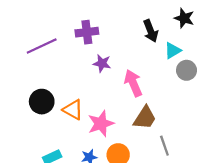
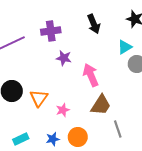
black arrow: (151, 31) -> (94, 24), moved
orange triangle: (73, 110) -> (39, 98), turned 36
pink star: (101, 124) -> (63, 110), size x0.6

